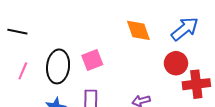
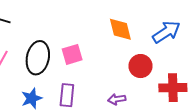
red circle: (176, 63) -> (140, 66), moved

